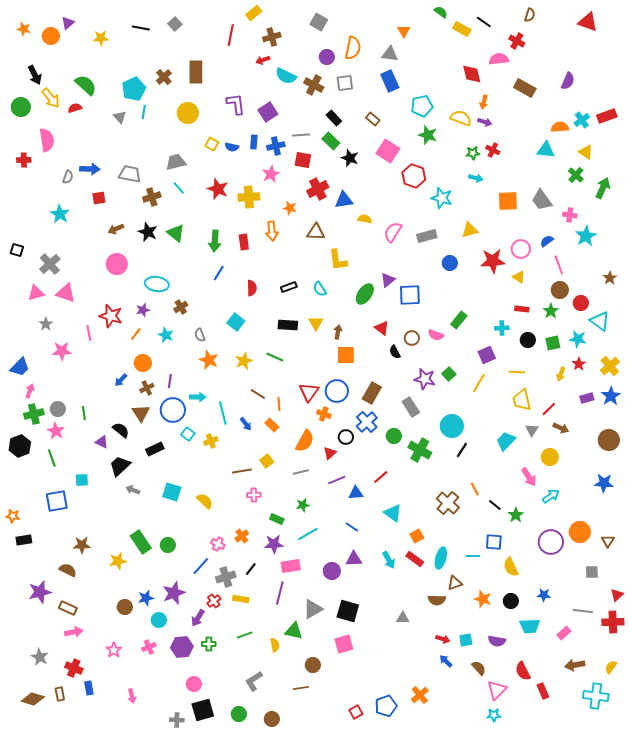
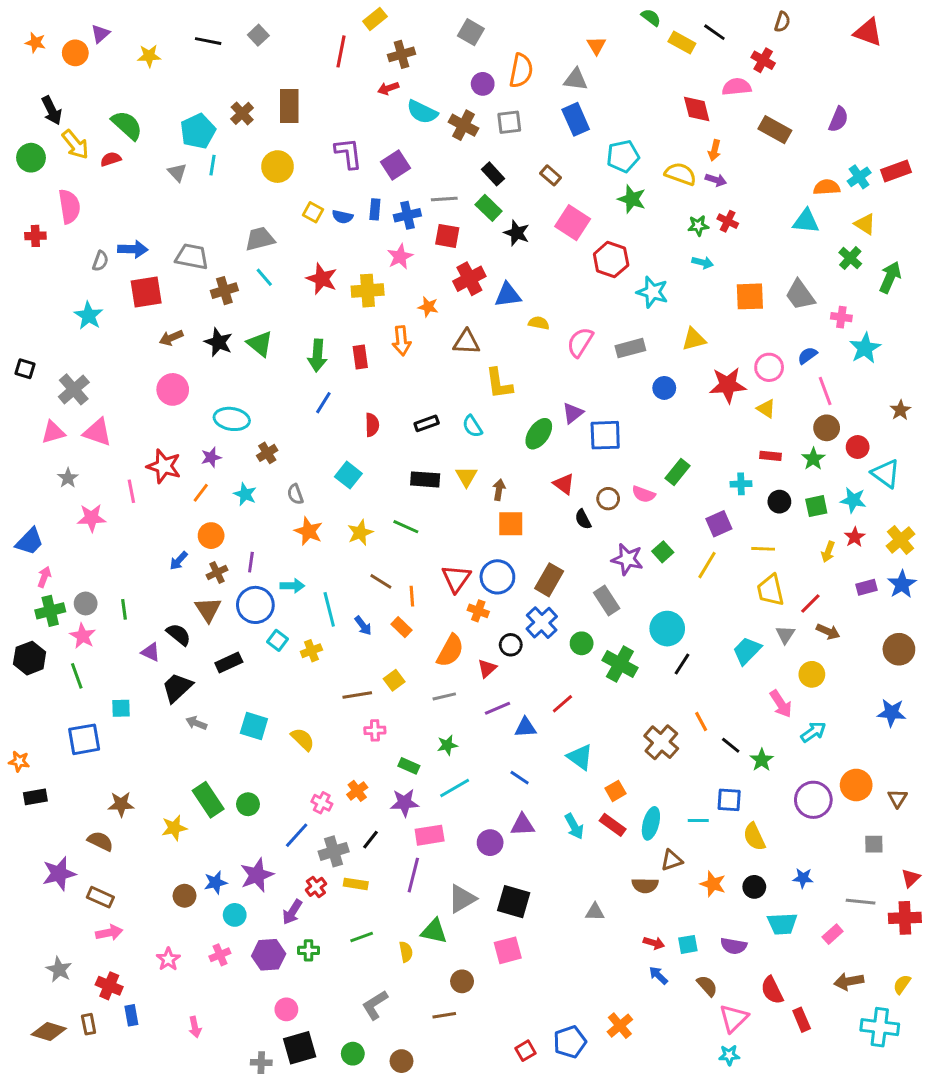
red square: (99, 198) -> (146, 292), size x1.6

